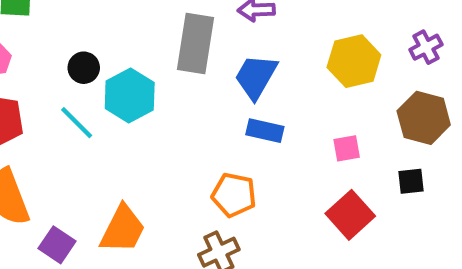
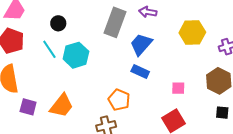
yellow hexagon: (354, 61) -> (192, 33), moved
cyan hexagon: (130, 95) -> (76, 55), moved
black square: (411, 181) -> (222, 113), moved
purple square: (57, 245) -> (28, 107), turned -30

